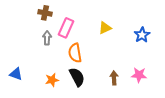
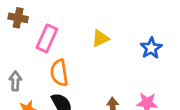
gray arrow: (47, 38) -> (15, 81), moved

